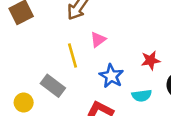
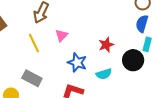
yellow line: (72, 55) -> (34, 43), moved

